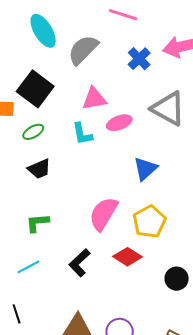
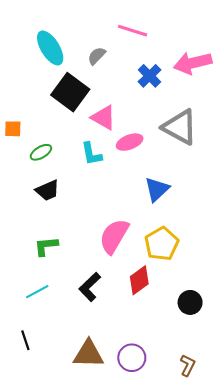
gray semicircle: (83, 50) -> (97, 56), moved, size x0.6
black square: (35, 89) -> (70, 92), moved
pink triangle: (94, 99) -> (104, 118), turned 40
red diamond: (127, 257) -> (139, 280), turned -68

